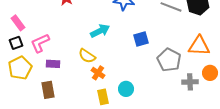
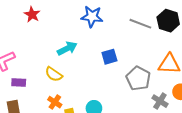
orange cross: (98, 73) -> (55, 102), moved
gray cross: (190, 82) -> (160, 101), turned 35

